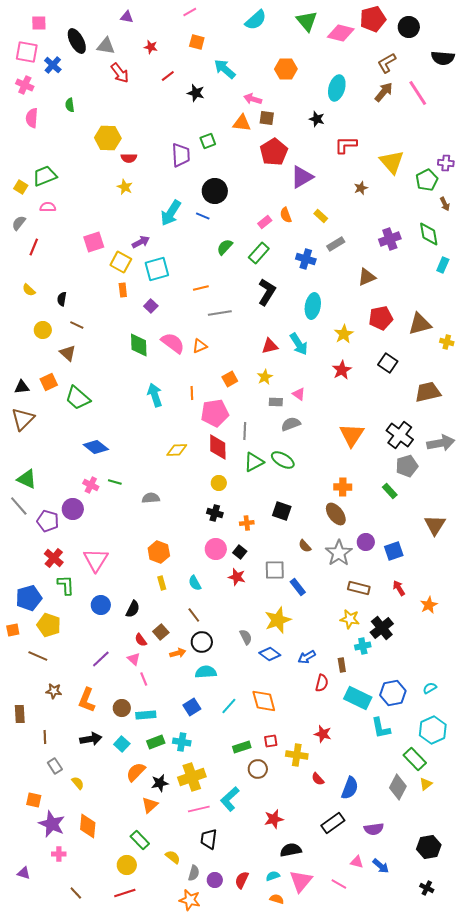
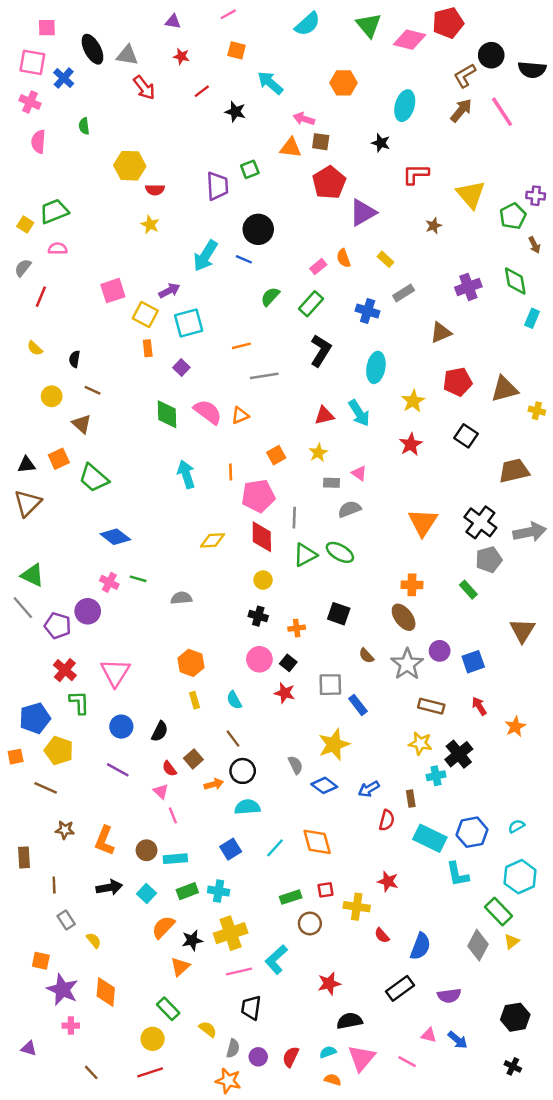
purple triangle: (127, 17) -> (173, 22), moved
black circle: (409, 27) -> (491, 55), moved
purple line: (101, 659) -> (118, 770), moved, turned 72

